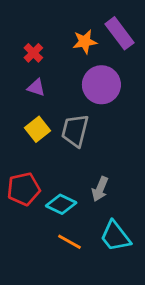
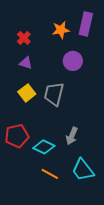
purple rectangle: (119, 33) -> (86, 24), turned 50
purple circle: (101, 85) -> (73, 61), size x0.7

